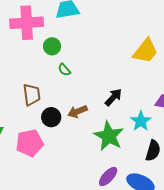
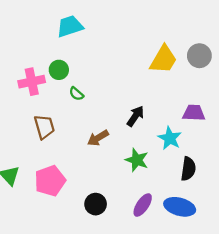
pink cross: (27, 23) -> (32, 82), moved, size x0.7
black circle: (51, 117) -> (96, 204), moved
green star: (109, 136) -> (137, 160), size x0.7

